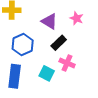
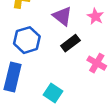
pink cross: (67, 63) -> (97, 63), moved
cyan square: (47, 73) -> (53, 93), moved

